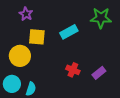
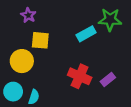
cyan rectangle: (69, 32) -> (86, 34), moved
red cross: (73, 70) -> (80, 76), size x1.5

